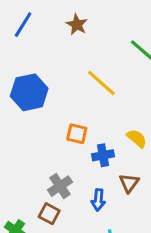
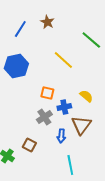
blue line: (23, 25) -> (20, 29), moved
brown triangle: (129, 183) -> (81, 125), size x1.5
gray cross: (60, 186) -> (44, 117), moved

